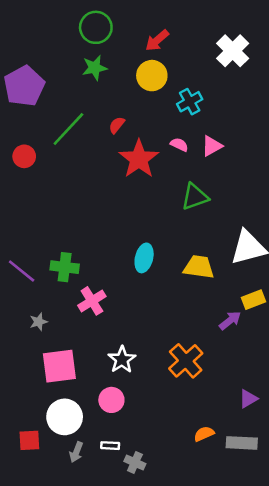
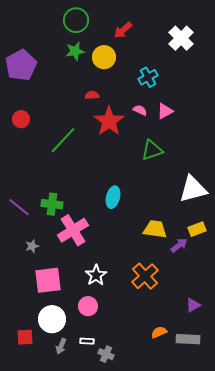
yellow circle: (152, 76) -> (104, 57), moved
red semicircle: (117, 125) -> (92, 95), turned 48
green line: (68, 129) -> (63, 140), moved
yellow trapezoid: (199, 267) -> (155, 229), moved
pink cross: (92, 301) -> (73, 230), size x1.4

